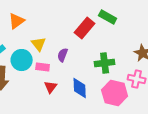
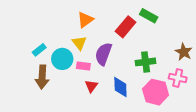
orange triangle: (17, 21) -> (85, 20), moved
purple semicircle: (63, 55) -> (103, 54), size x1.6

